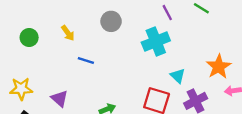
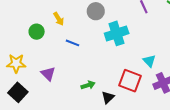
green circle: (29, 37) -> (37, 32), moved
cyan cross: (156, 41) -> (117, 33), moved

